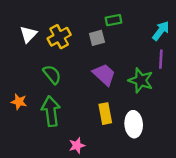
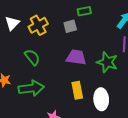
purple trapezoid: (104, 75) -> (76, 57), turned -35
green arrow: (51, 111) -> (31, 88), turned 90

